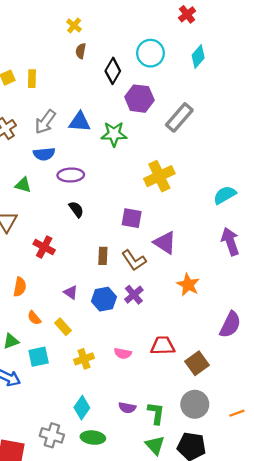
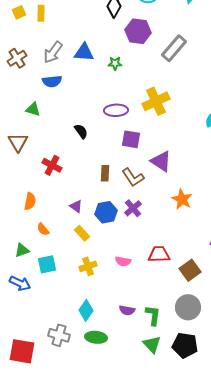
green star: (114, 134) -> (115, 63), size x0.6
purple ellipse: (71, 175) -> (116, 110), moved
yellow rectangle: (63, 327) -> (82, 233), moved

